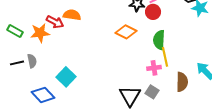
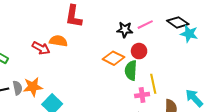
red circle: (153, 12) -> (139, 51), moved
orange star: (40, 33) -> (33, 87), moved
green semicircle: (159, 40) -> (131, 70), moved

